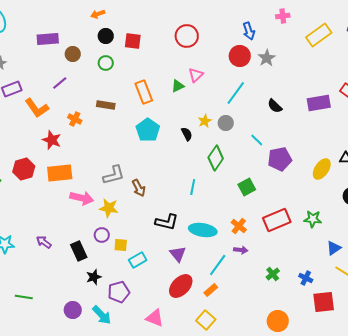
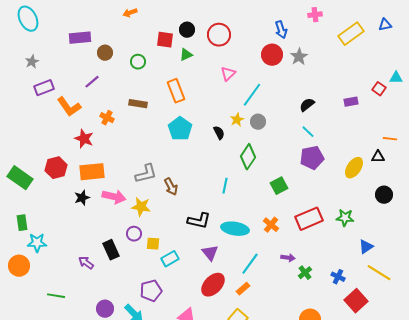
black circle: (106, 36) -> (187, 30), moved
green triangle: (178, 86) -> (186, 55), moved
cyan line: (236, 93) -> (252, 95), moved
purple rectangle: (319, 103) -> (351, 102), size x0.6
black semicircle: (275, 106) -> (307, 105), turned 98
cyan line: (257, 140) -> (308, 132), moved
purple arrow: (44, 242) -> (86, 263), moved
purple arrow: (241, 250) -> (288, 258), moved
black star: (94, 277) -> (82, 198), moved
red square: (324, 302) -> (356, 301), turned -35

